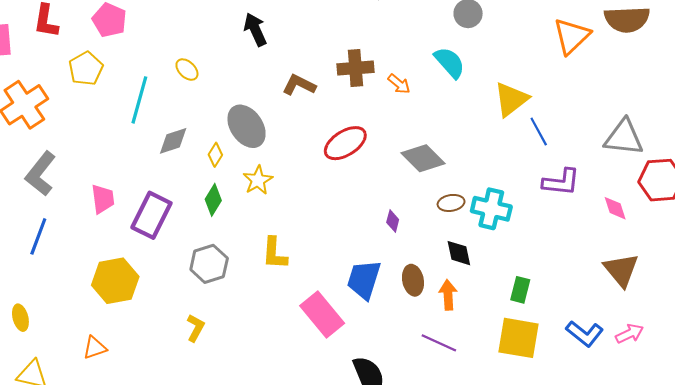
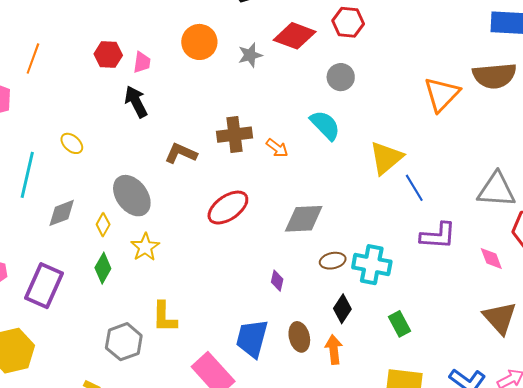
gray diamond: (423, 158) -> (304, 219), turned -45
black diamond: (459, 253) -> (342, 309), turned 48
gray hexagon: (209, 264) -> (124, 342), moved
green rectangle: (520, 290) -> (399, 324), moved, turned -40

